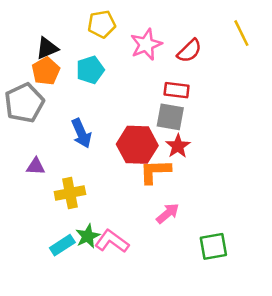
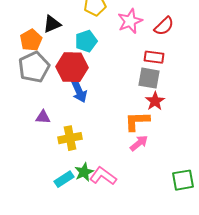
orange pentagon: (46, 71) -> (31, 40), moved
red hexagon: (137, 145) -> (72, 67), moved
pink arrow: (168, 213) -> (139, 143), moved

